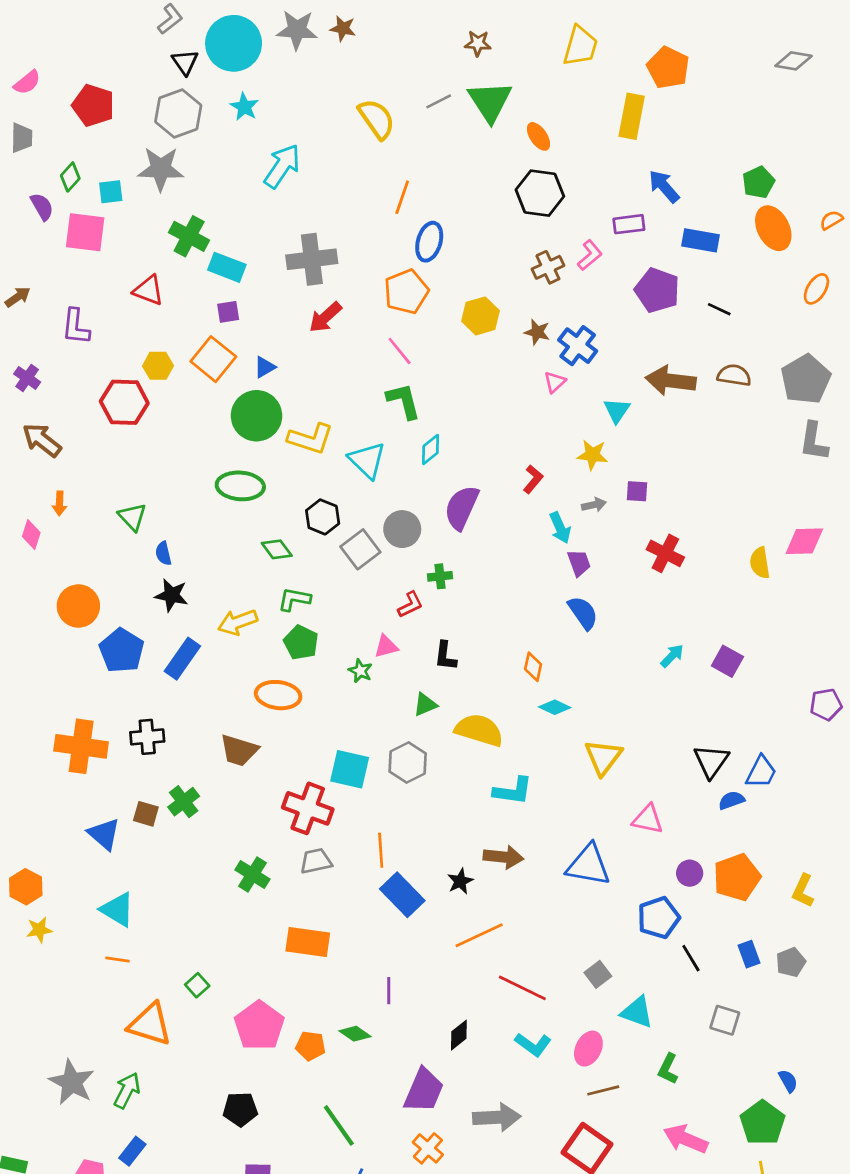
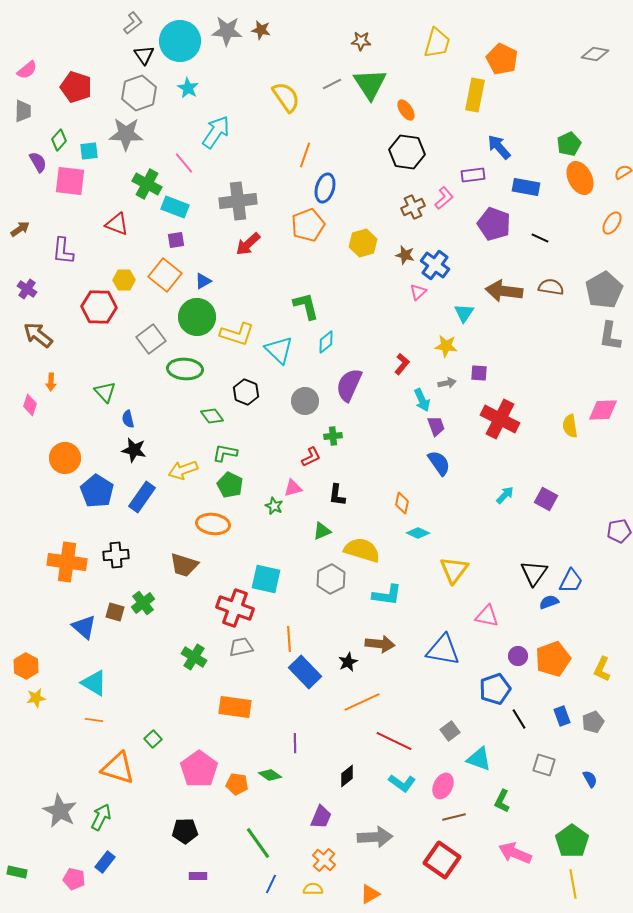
pink line: (400, 351) -> (184, 163), moved
gray square: (360, 549) -> (151, 339), moved
red cross: (665, 553) -> (500, 419), size x1.4
gray hexagon: (408, 763) -> (331, 579), moved
blue semicircle: (788, 1081) -> (590, 779), moved
purple trapezoid: (424, 1090) -> (321, 817), size x0.7

